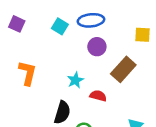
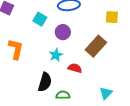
cyan square: (60, 26) -> (40, 19), moved
purple circle: (97, 47) -> (63, 32), moved

